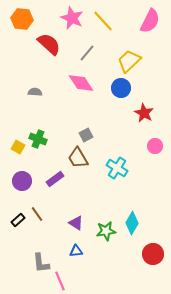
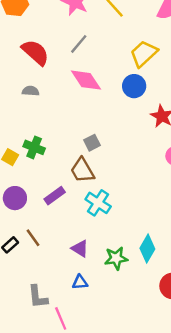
red semicircle: (49, 44) -> (35, 52), moved
gray line: (87, 53) -> (79, 44), moved
cyan cross: (117, 168) -> (98, 203), moved

